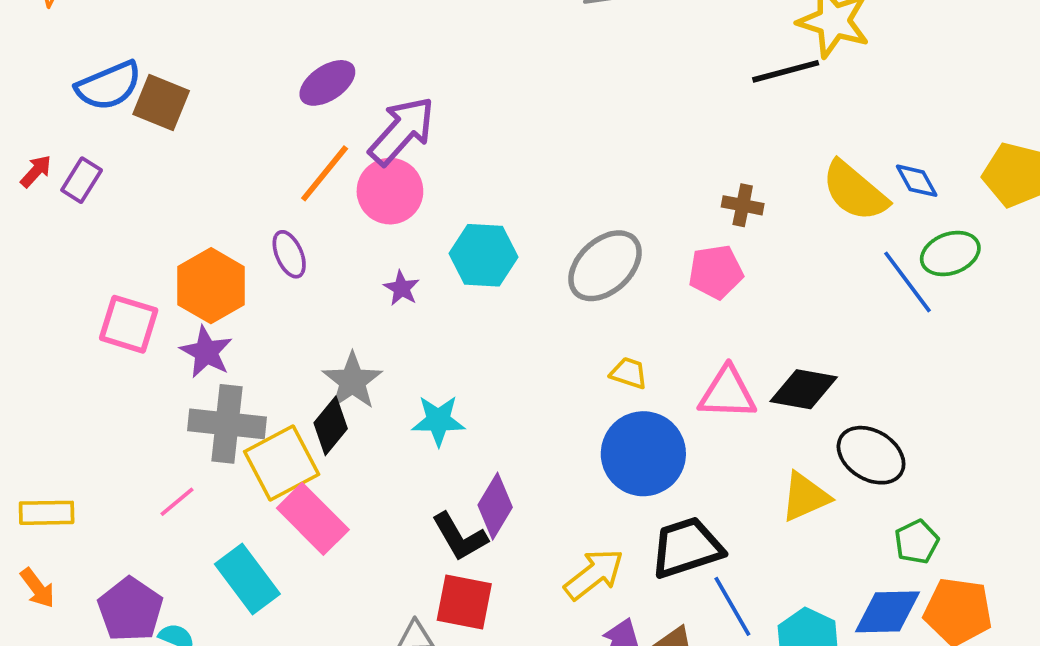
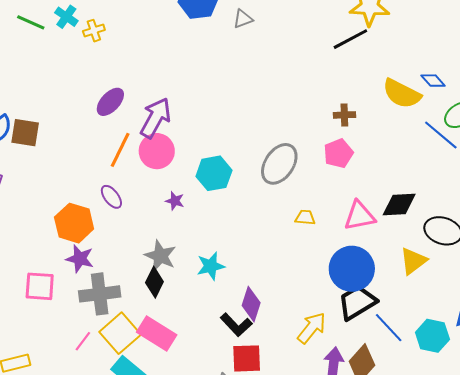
pink square: (129, 324) -> (40, 286), moved
blue circle: (643, 454) -> (352, 269), moved
yellow square: (282, 463) -> (120, 333), moved

